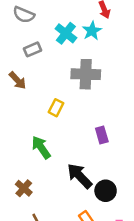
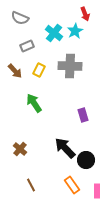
yellow rectangle: (56, 108) -> (39, 70), moved
green arrow: (41, 147) -> (34, 103), moved
brown cross: (24, 188) -> (20, 149), moved

